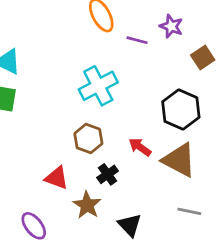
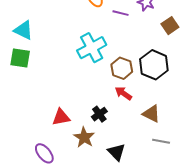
brown hexagon: (88, 139) -> (122, 68), moved
brown triangle: (179, 160) -> (151, 114), moved, size x0.7
red triangle: (57, 178) -> (61, 117), turned -30

